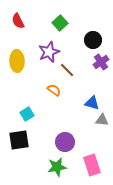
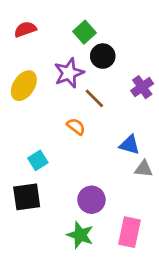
red semicircle: (18, 21) -> (25, 29), turned 98
black circle: (93, 40) -> (103, 56), moved
yellow ellipse: (17, 61) -> (24, 86), turned 35
pink rectangle: (92, 165) -> (130, 232), turned 30
green star: (57, 167) -> (80, 235), turned 30

